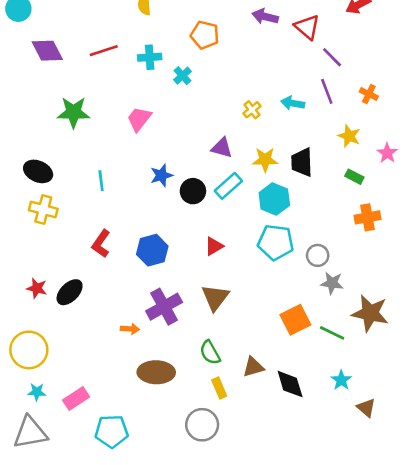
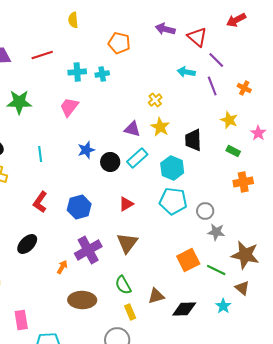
cyan cross: (150, 57) -> (77, 72), moved
cyan cross: (182, 76) -> (102, 74), turned 32
cyan arrow: (293, 103) -> (186, 72), moved
yellow star: (265, 160) -> (160, 127), moved, turned 30
black ellipse: (70, 292) -> (27, 244), moved
orange arrow: (130, 329) -> (62, 267), turned -64
black diamond: (290, 384) -> (184, 309), turned -75
pink rectangle: (76, 398) -> (21, 320), turned -66
brown triangle: (366, 408) -> (242, 288), moved

